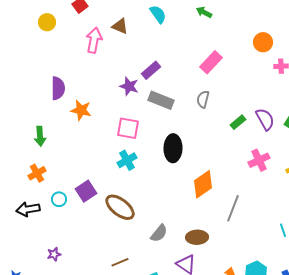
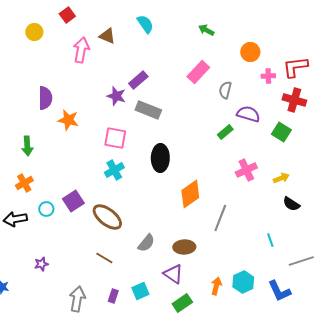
green arrow: (204, 12) -> (206, 30), moved
gray semicircle: (203, 99) -> (225, 90), moved
purple semicircle: (265, 119) -> (248, 114), moved, turned -45
brown line: (120, 262) -> (104, 258), moved, turned 54

